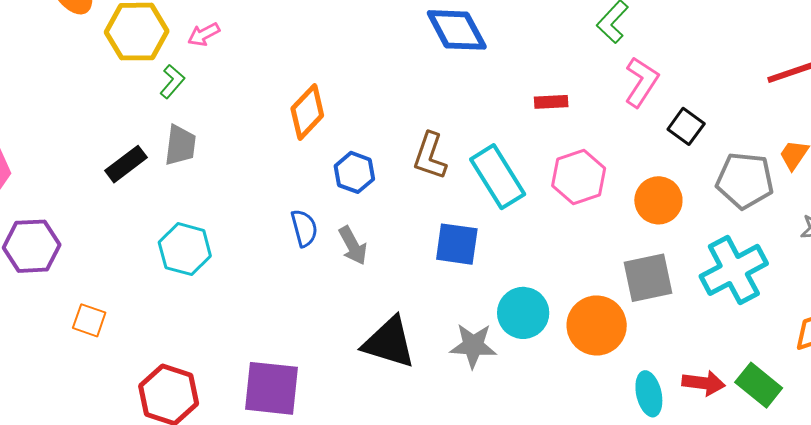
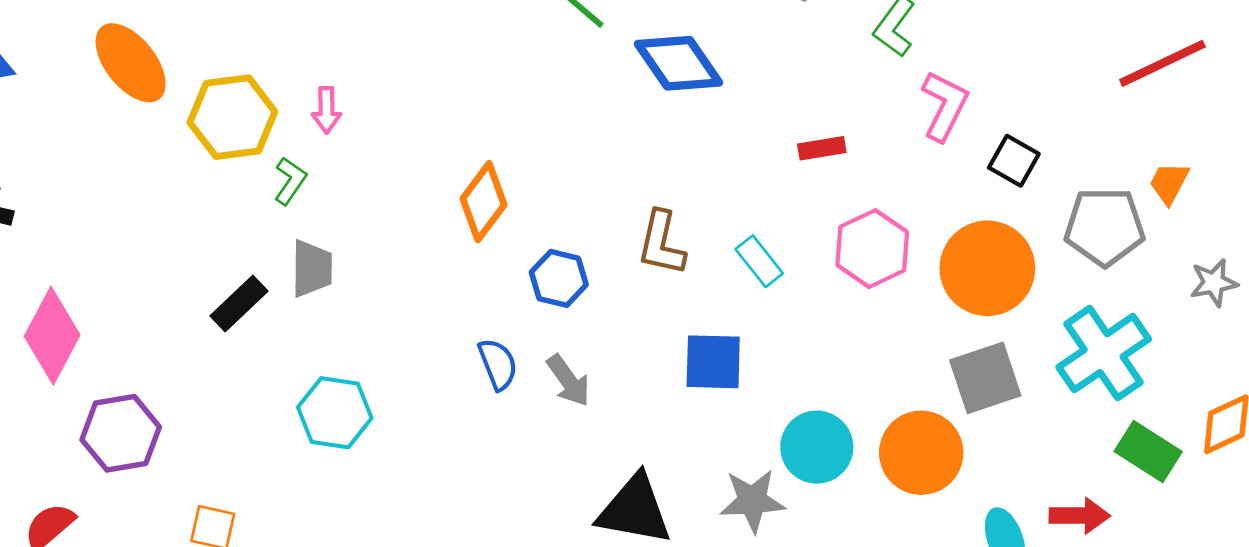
pink arrow: (204, 34) -> (326, 110), turned -56
cyan rectangle: (498, 177) -> (759, 261), size x0.6
orange circle: (658, 200) -> (987, 268), size x1.4
green rectangle: (759, 385) -> (1148, 451), moved

